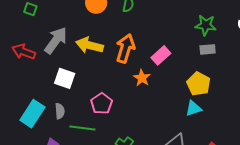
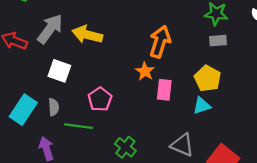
orange arrow: (125, 48) -> (160, 42), moved
pink rectangle: (161, 55) -> (164, 90), moved, turned -42

